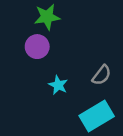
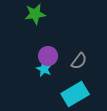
purple circle: (37, 47) -> (48, 56), moved

